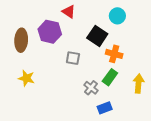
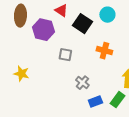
black square: (97, 36) -> (82, 24), moved
brown ellipse: (21, 40) -> (20, 16), moved
green rectangle: (110, 77) -> (117, 100), moved

